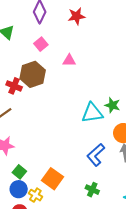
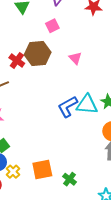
pink triangle: (69, 60) -> (75, 58), moved, turned 32
blue L-shape: (96, 155) -> (68, 107), moved
orange square: (52, 179) -> (42, 169), moved, turned 30

